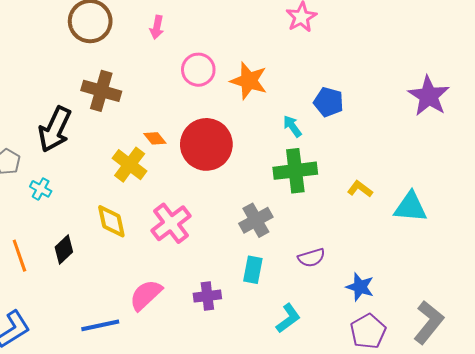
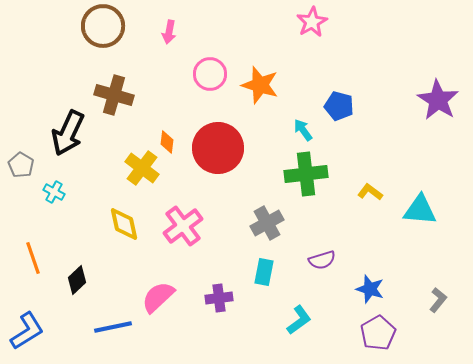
orange diamond: (155, 138) -> (167, 142), turned 45
black diamond: (64, 250) -> (77, 280), moved
gray L-shape: (429, 322) -> (438, 300), moved, size x0.6

